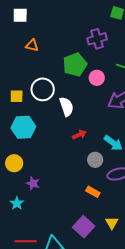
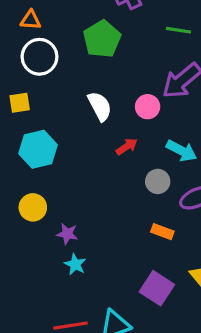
pink circle: (97, 78) -> (148, 107), moved
white circle: (43, 89) -> (39, 57), moved
cyan star: (17, 203) -> (75, 264), moved

